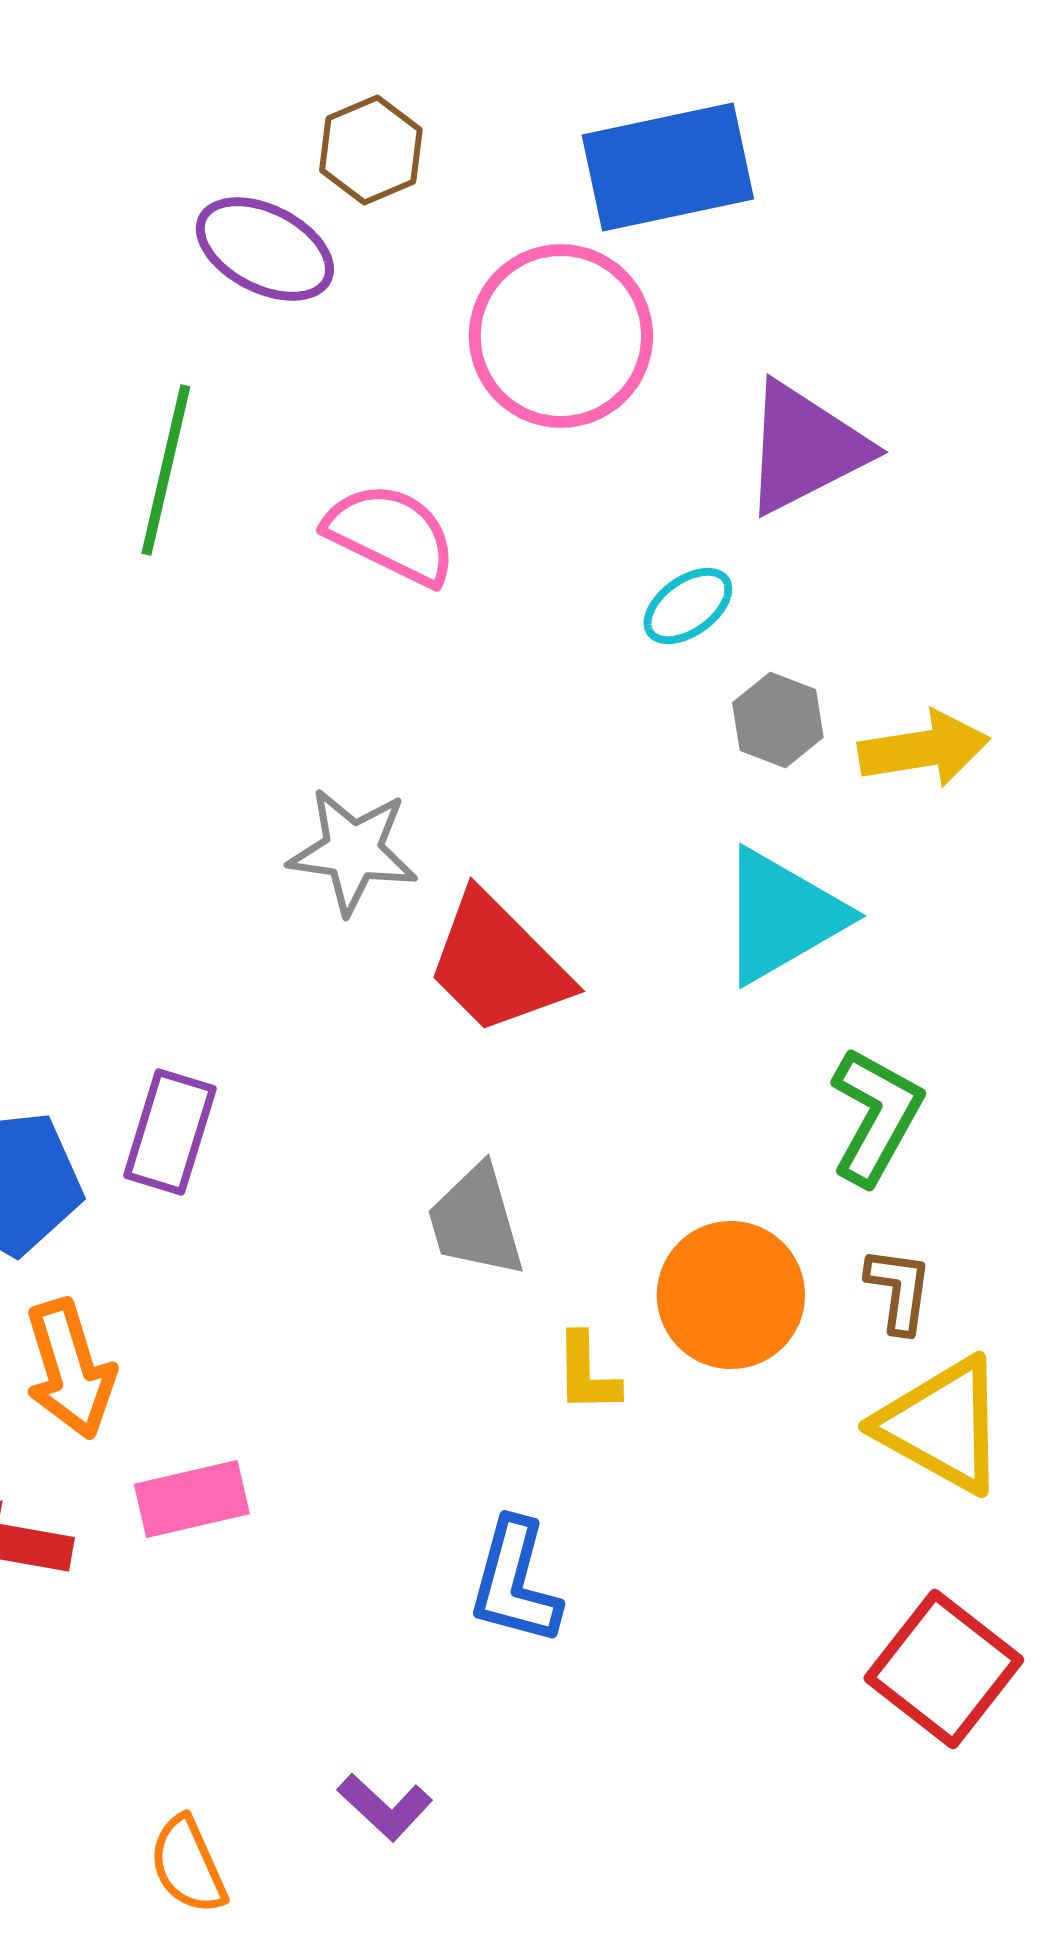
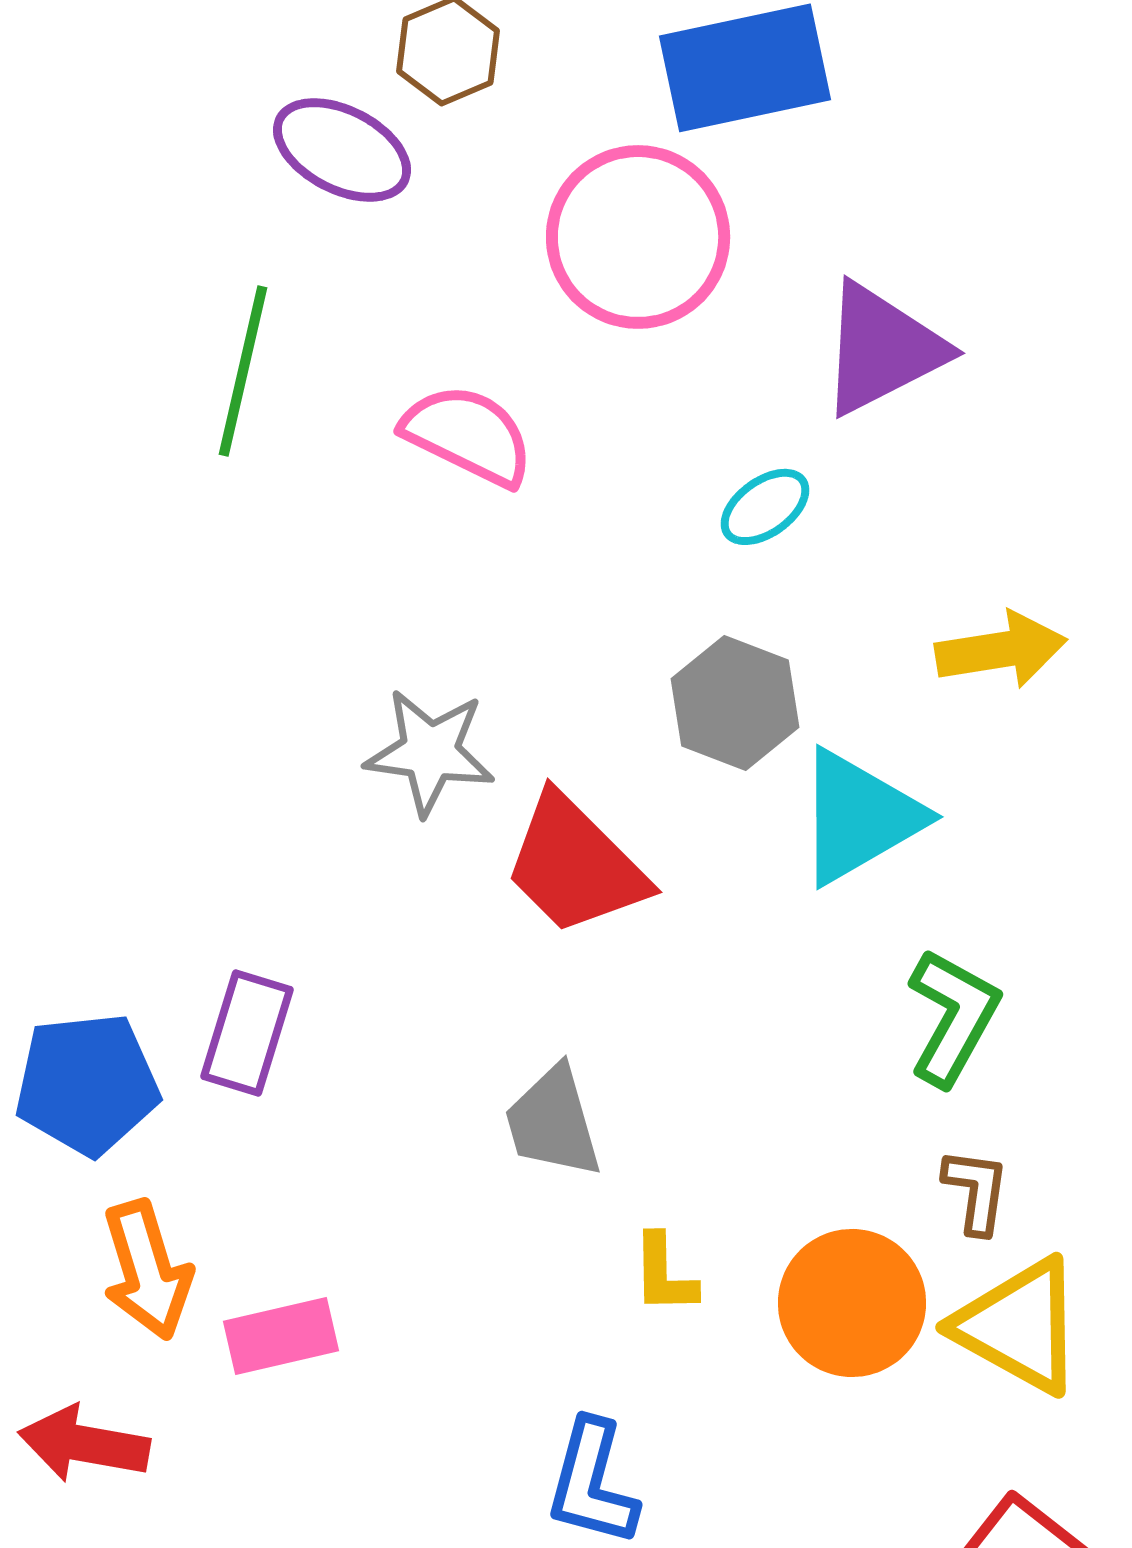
gray hexagon: (778, 720) -> (735, 703), moved, size x1.4
orange circle: (731, 1295) -> (852, 1303), moved
pink rectangle: (192, 1499) -> (281, 1336), moved

